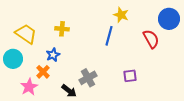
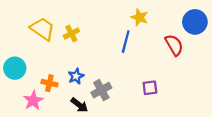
yellow cross: (62, 29) -> (71, 33), turned -32
yellow trapezoid: (26, 34) -> (42, 29), moved
blue star: (53, 55) -> (76, 76), moved
orange cross: (43, 72) -> (49, 83), turned -32

